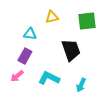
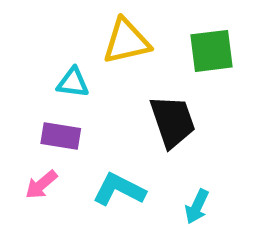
yellow triangle: (52, 17) -> (126, 41), size x1.5
purple rectangle: (25, 56) -> (61, 136), turned 70

